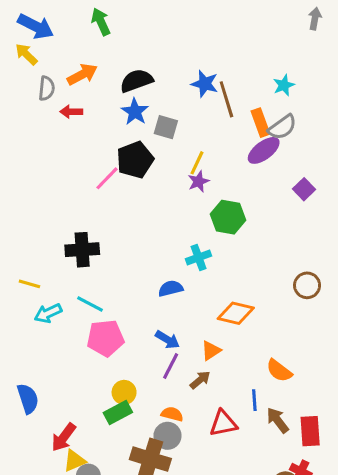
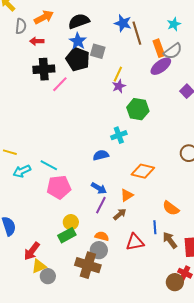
black pentagon: (135, 160) -> (78, 59), moved, turned -30
black cross: (82, 250) -> (44, 69), moved

